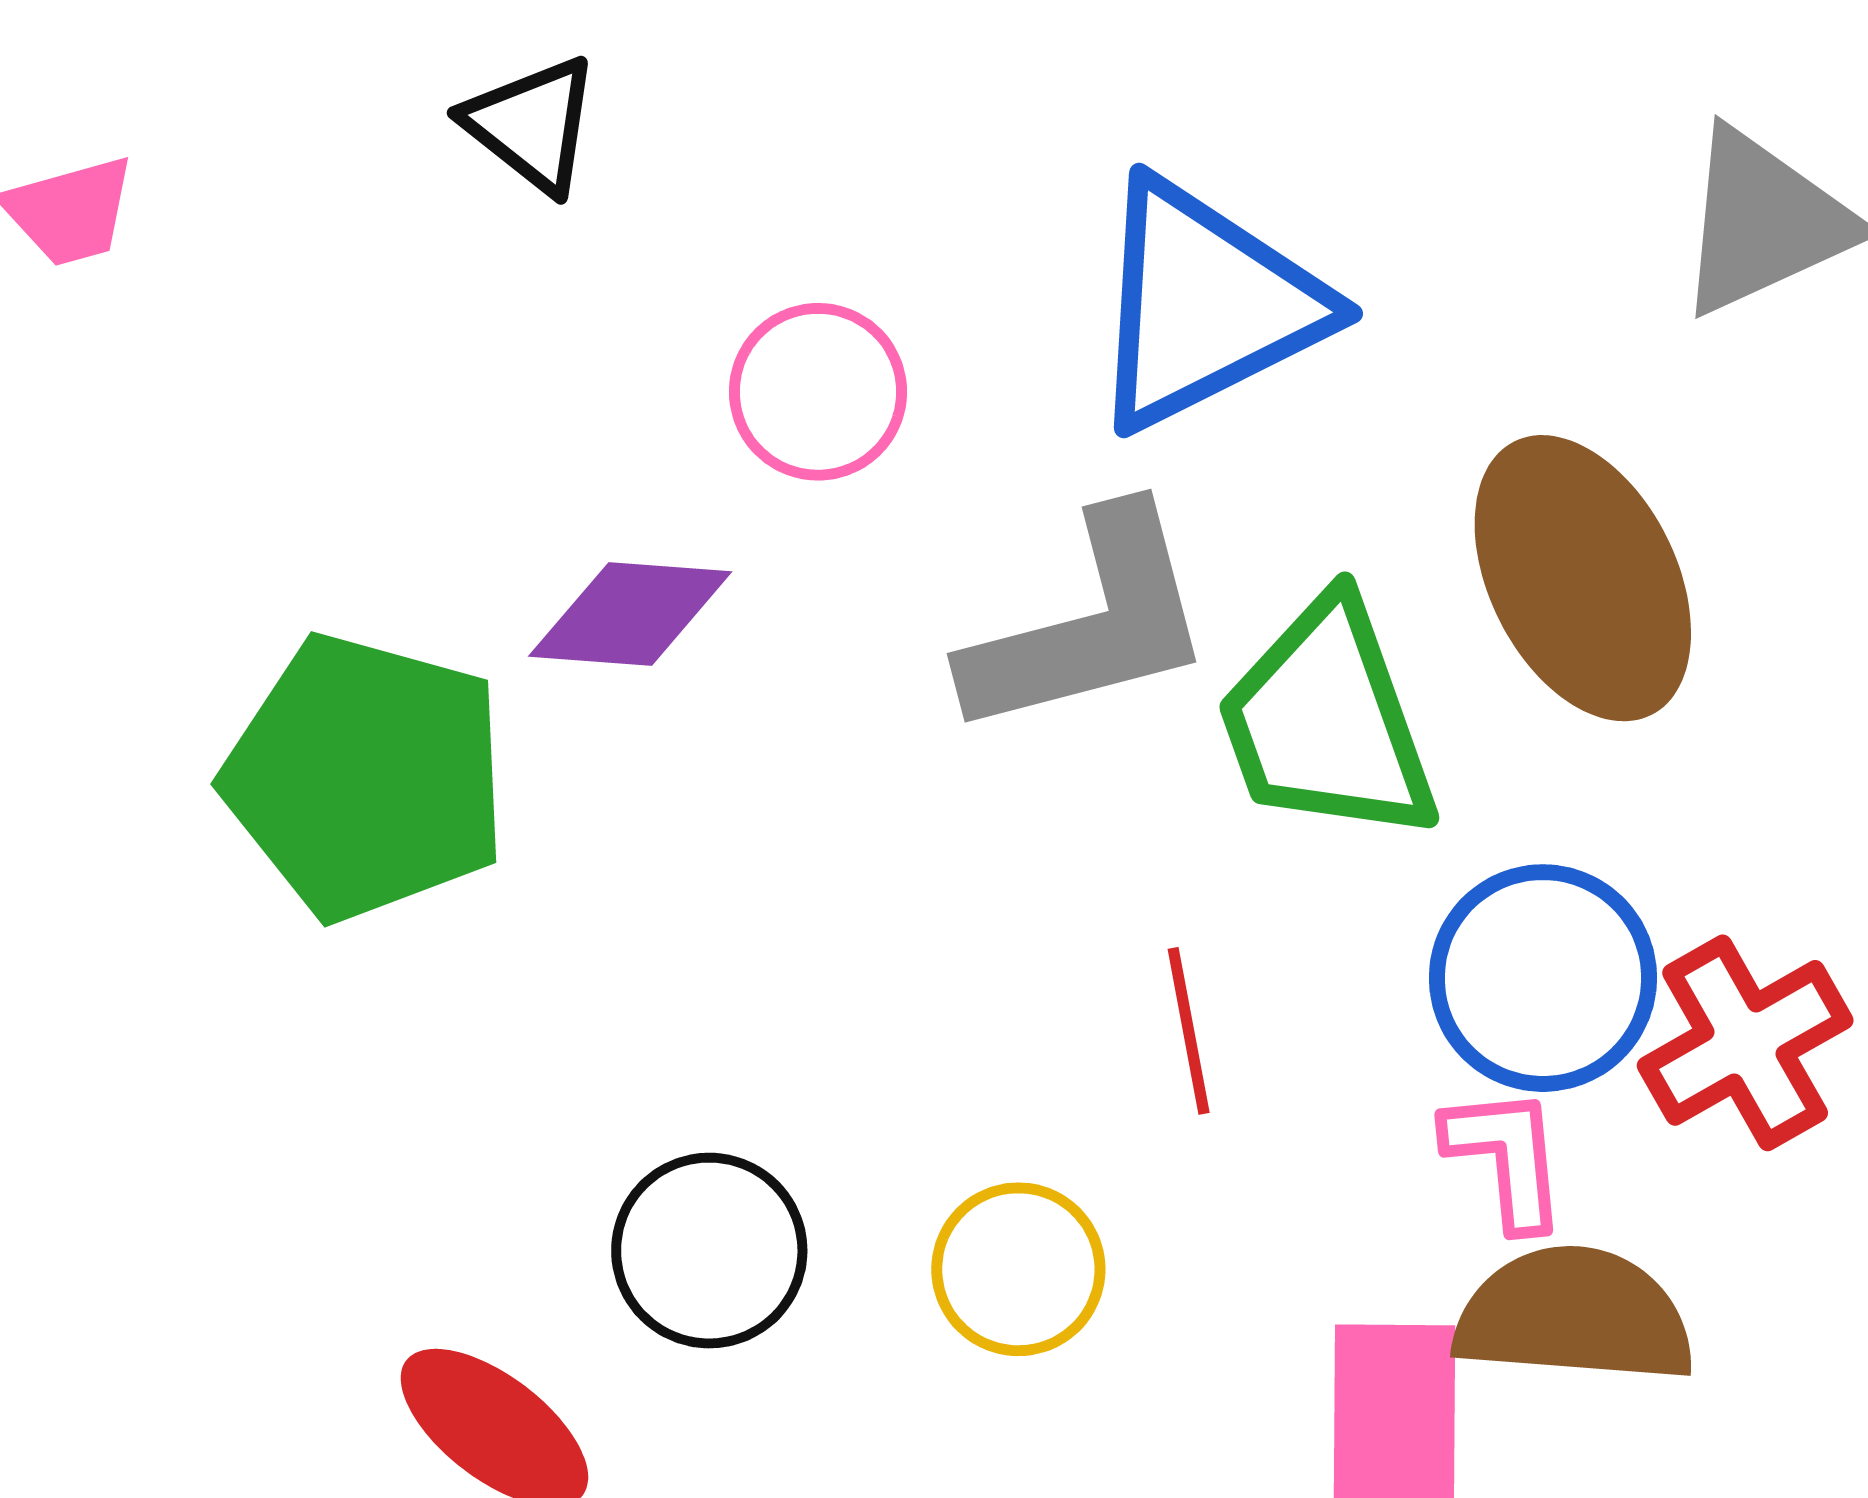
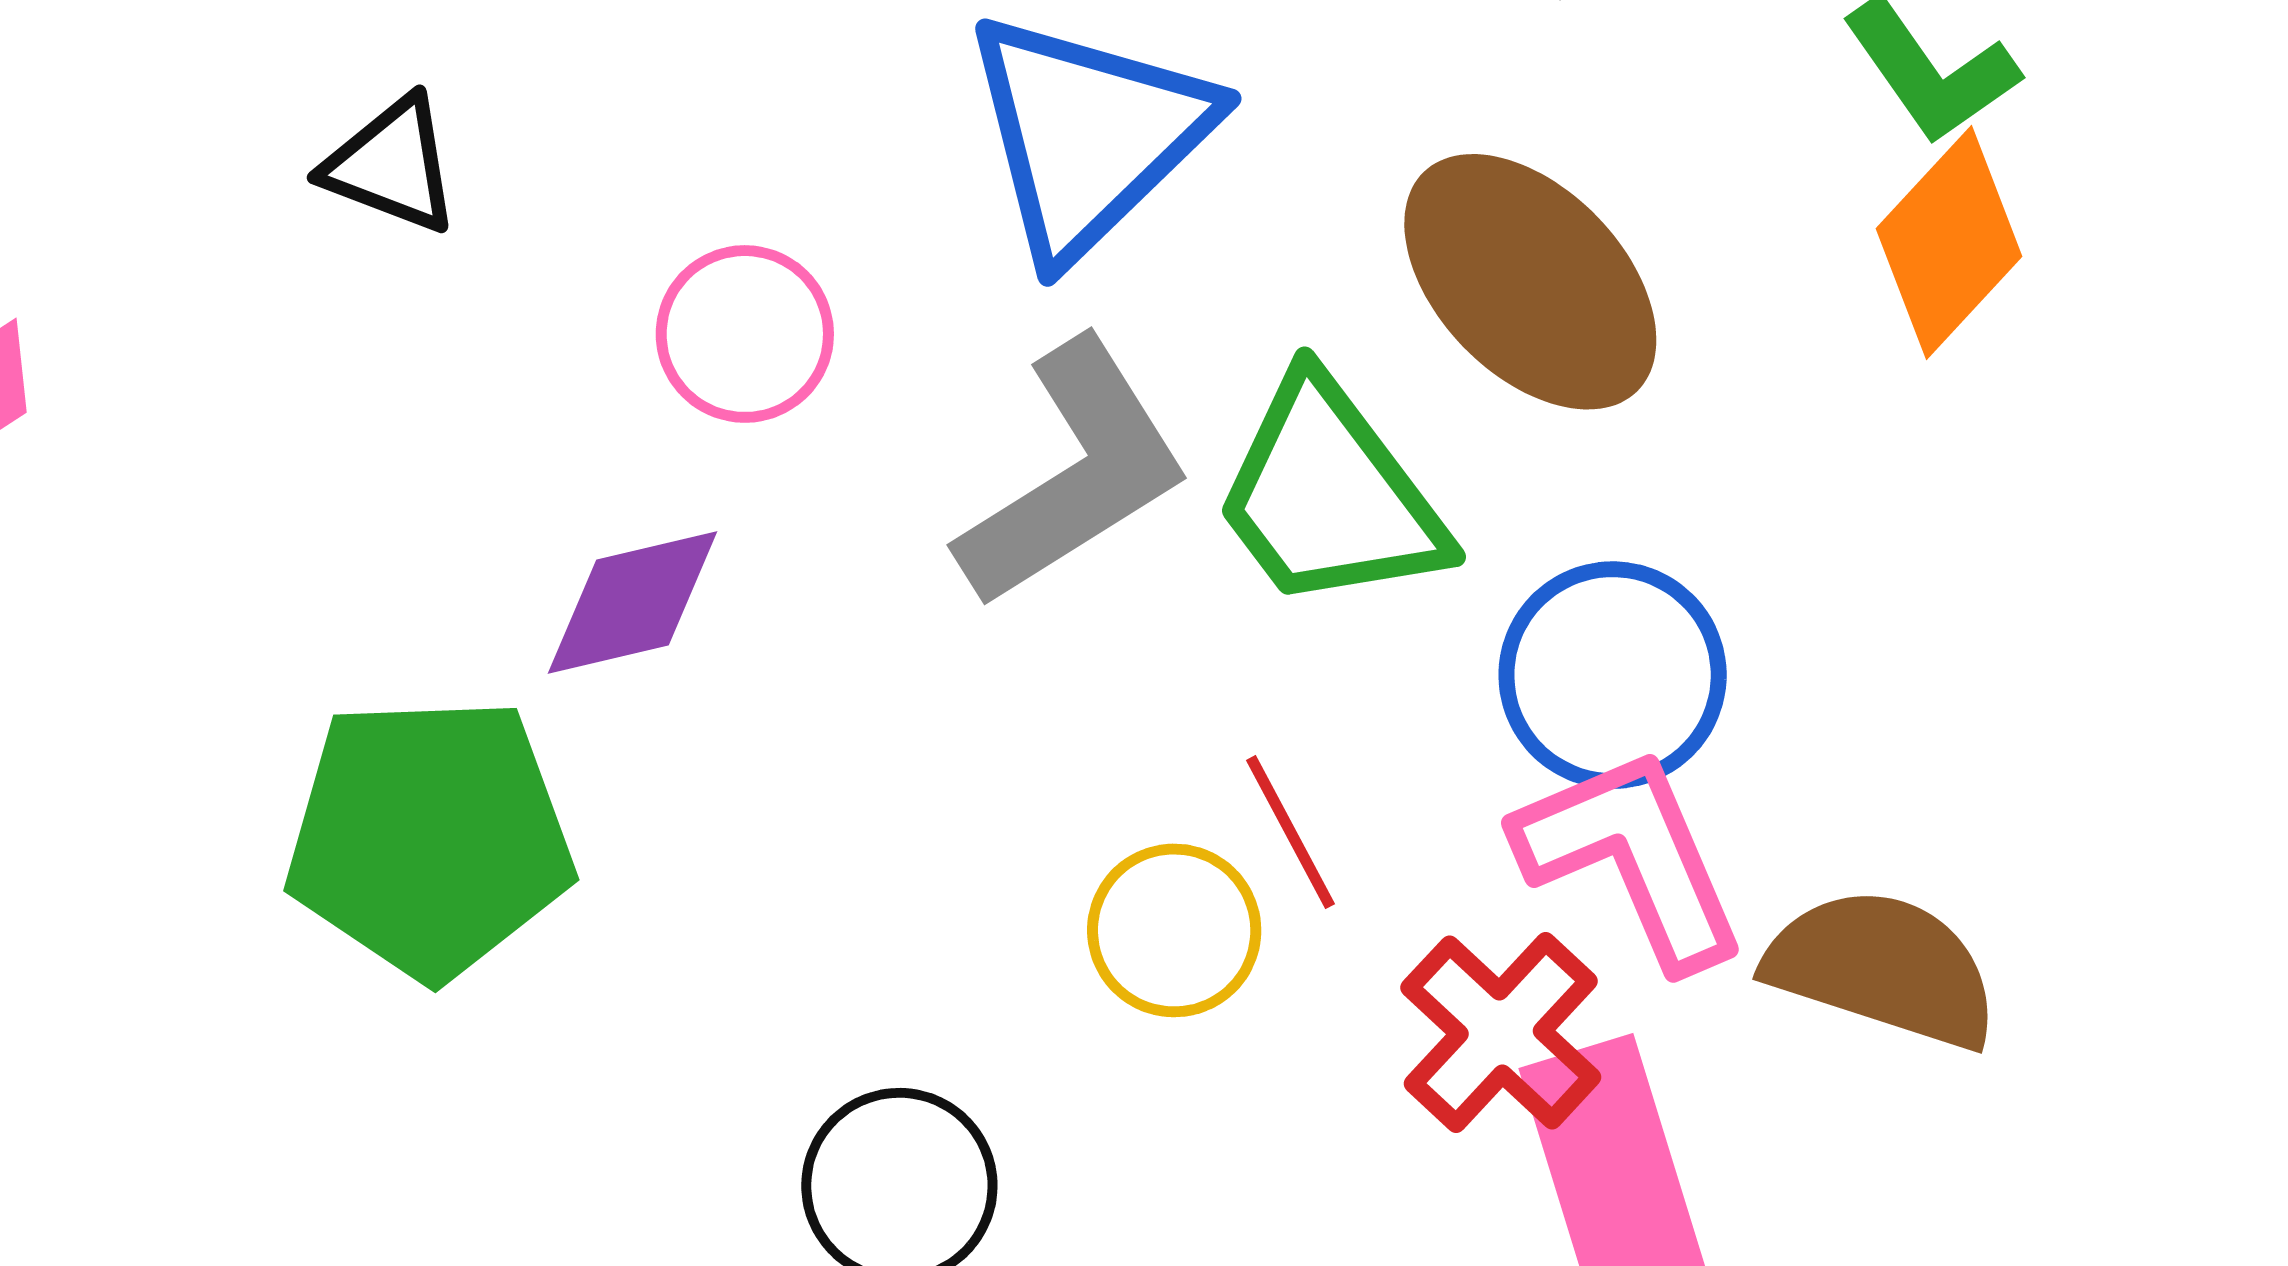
red cross: (1745, 1043) -> (1501, 1032), moved
pink L-shape: (1506, 1157) -> (1631, 857), size x1.6
yellow circle: (1018, 1269) -> (1174, 930), moved
brown semicircle: (1574, 1316) -> (1883, 968), moved, turned 31

